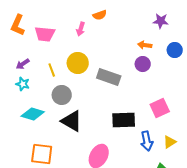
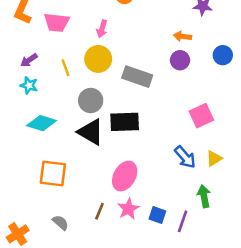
pink arrow: (81, 29) -> (102, 29), moved
blue circle: (175, 50) -> (223, 55), moved
gray circle: (62, 95) -> (91, 100), moved
black rectangle: (124, 120) -> (125, 122), moved
blue arrow: (147, 141) -> (185, 157), turned -30

